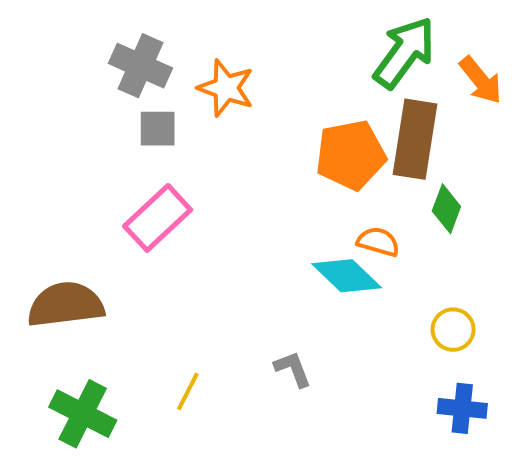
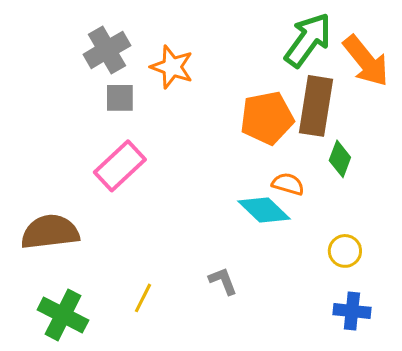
gray cross: (141, 66) -> (107, 50), turned 36
orange arrow: (481, 80) -> (366, 61), size x1.4

